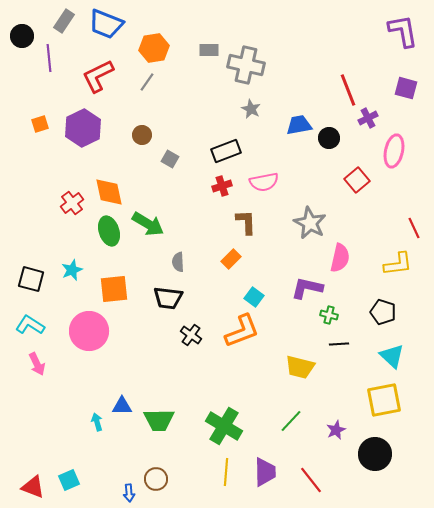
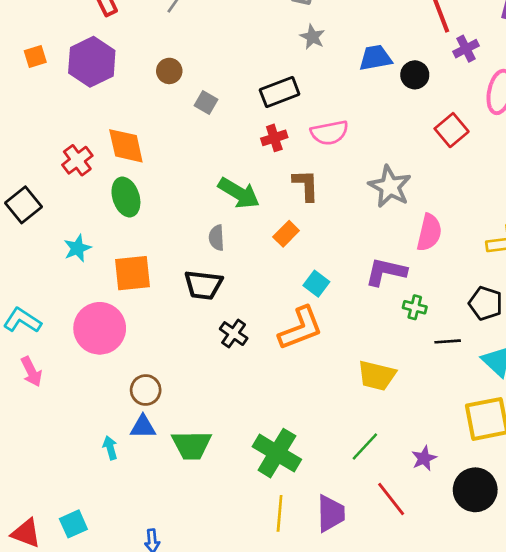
green arrow: (148, 224) -> (239, 193), moved
black square: (31, 279) -> (24, 205), moved, turned 36
black line: (339, 344) -> (448, 341), moved
brown circle: (156, 479) -> (146, 390), moved
red line: (311, 480) -> (391, 499), moved

